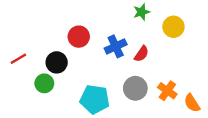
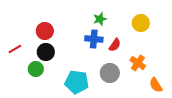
green star: (141, 12) -> (100, 19), moved
red circle: (79, 37) -> (45, 31), moved
blue cross: (116, 46) -> (94, 39), turned 30
orange cross: (167, 91) -> (138, 63), moved

